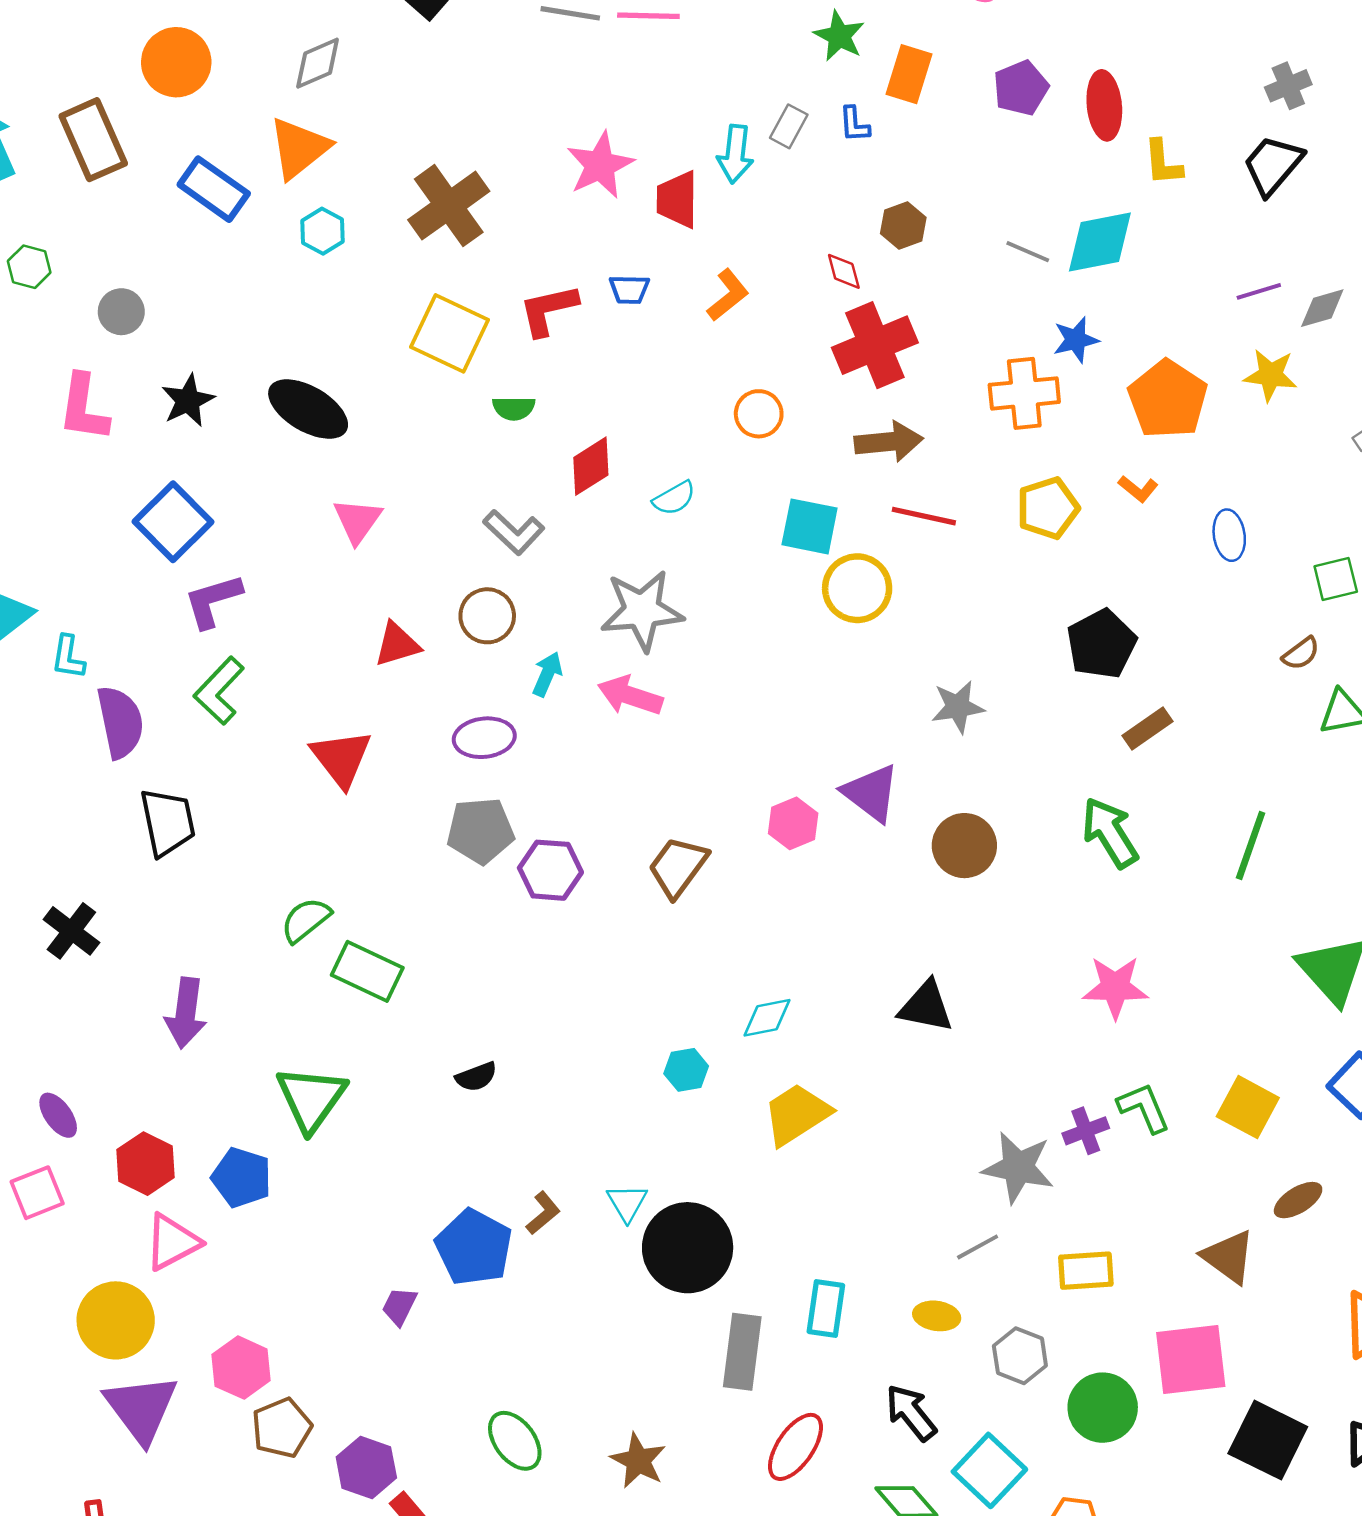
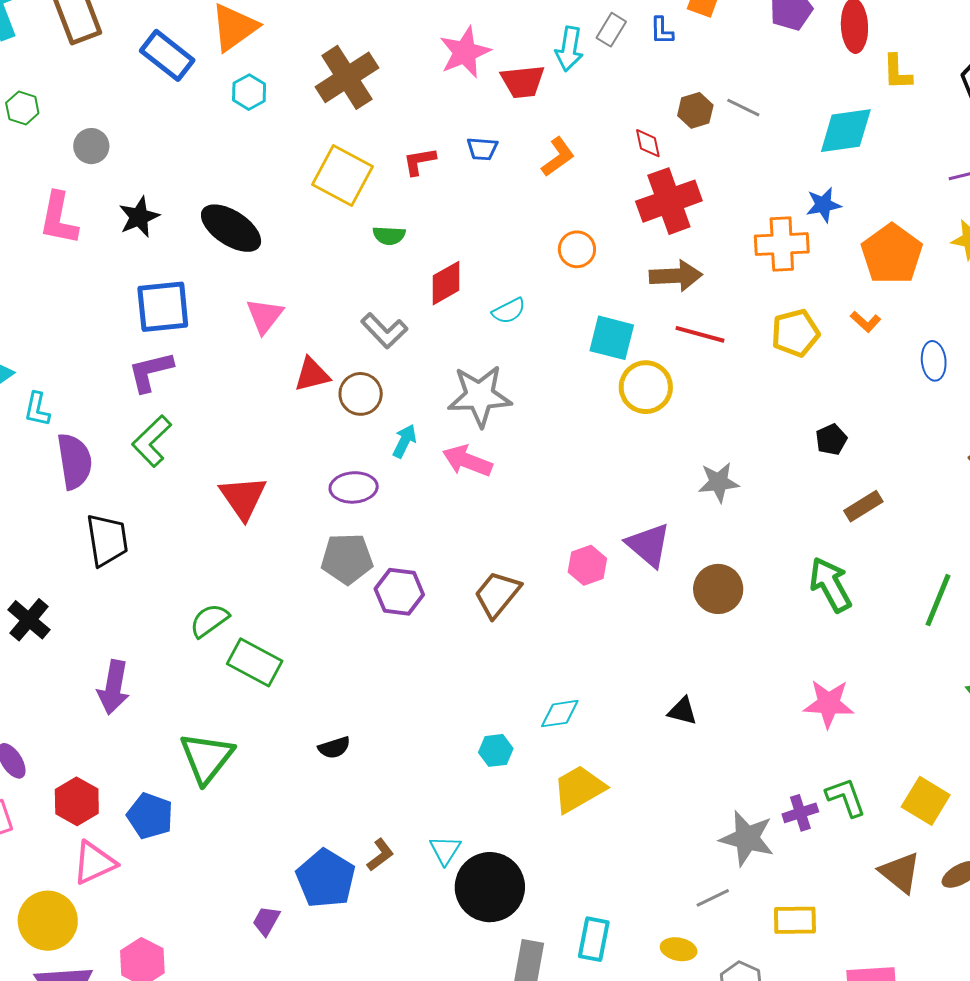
red trapezoid: (677, 199) -> (523, 82), turned -99
gray line: (1028, 252) -> (743, 108), moved
red L-shape: (548, 310) -> (419, 161), size x0.7
blue square: (173, 522) -> (163, 307), moved, turned 36
red triangle: (397, 644) -> (312, 375), moved
black pentagon: (1101, 644) -> (831, 440), size x0.6
black triangle: (926, 1006) -> (682, 711), size x0.7
brown triangle: (1229, 1257) -> (900, 872), moved

